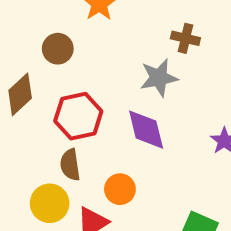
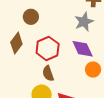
orange circle: (120, 189) -> (93, 70), moved

